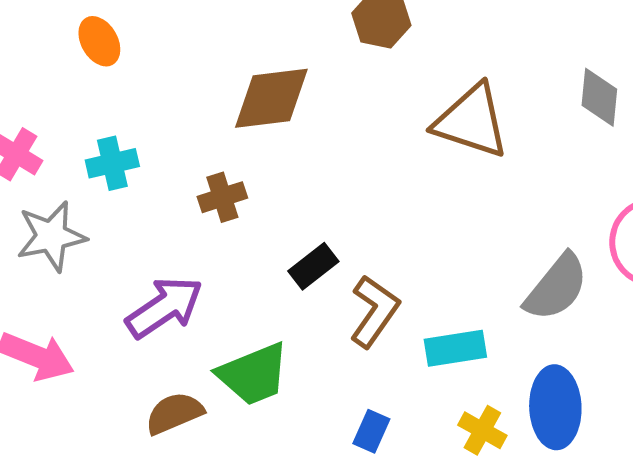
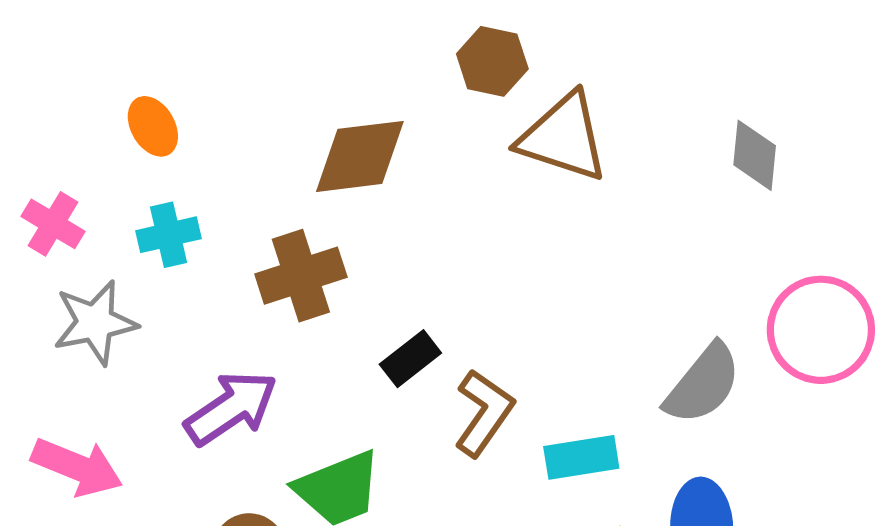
orange ellipse: (99, 41) -> (153, 126), moved
brown triangle: (471, 121) -> (563, 137), moved
brown cross: (222, 197) -> (301, 276), size x1.5

